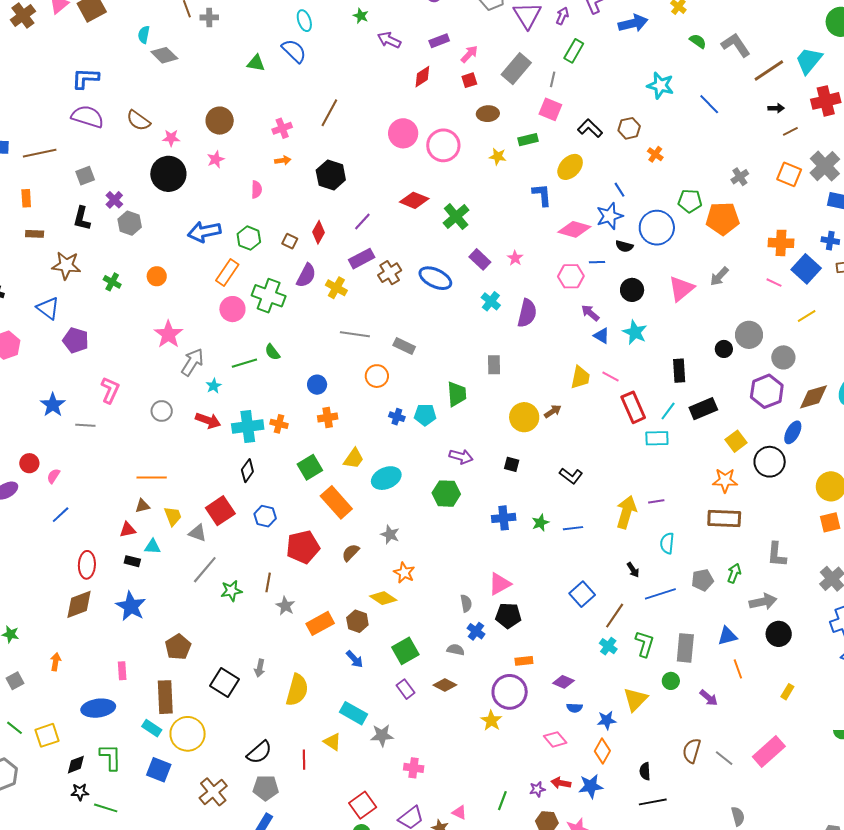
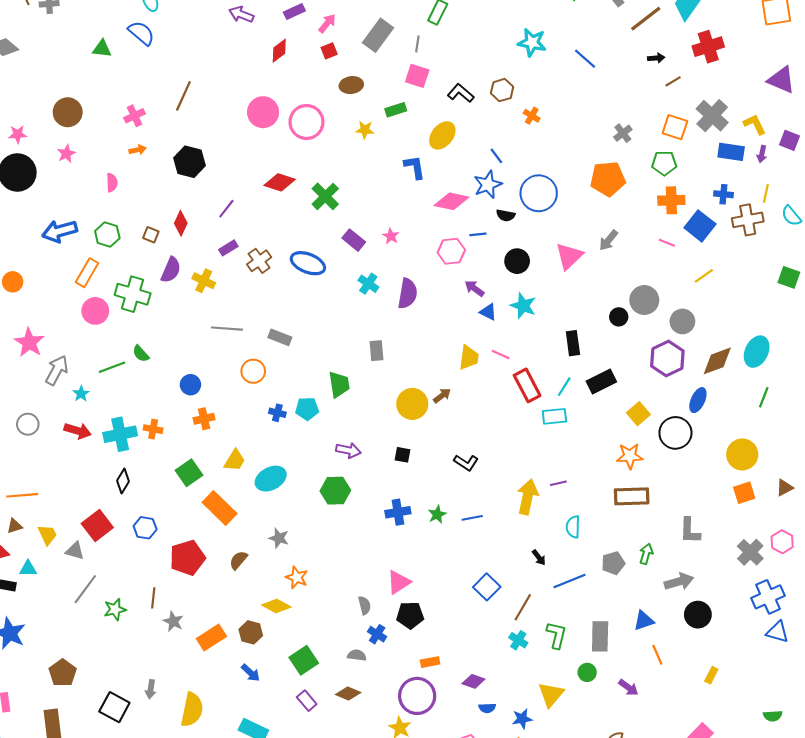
green pentagon: (690, 201) -> (664, 163), moved
purple rectangle: (362, 259) -> (228, 248), size x0.7

